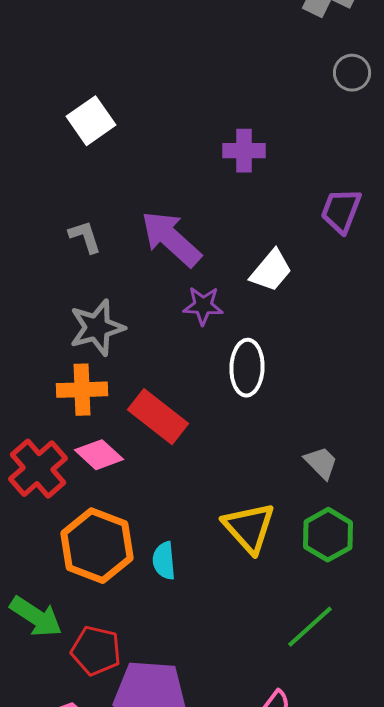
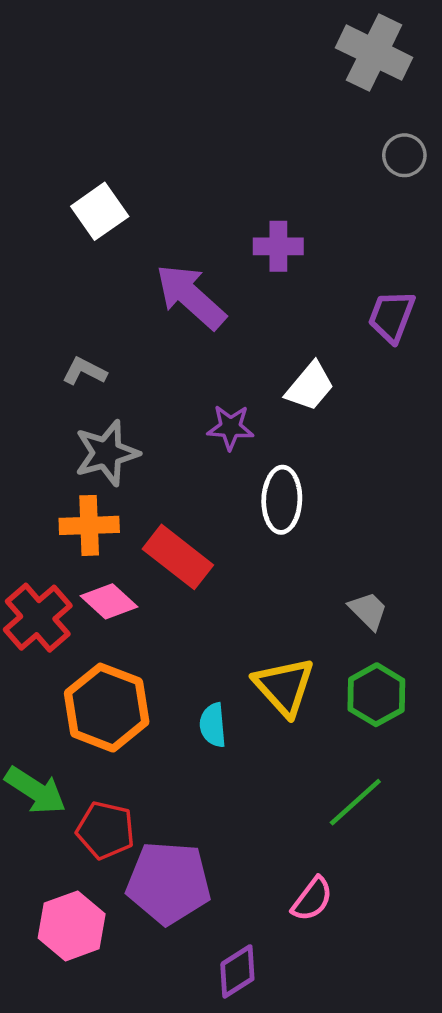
gray L-shape: (85, 237) -> (84, 371), moved, turned -45
purple arrow: (171, 239) -> (191, 297), moved
cyan semicircle: (164, 561) -> (213, 725), moved

